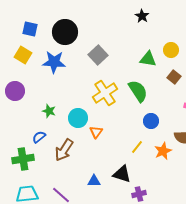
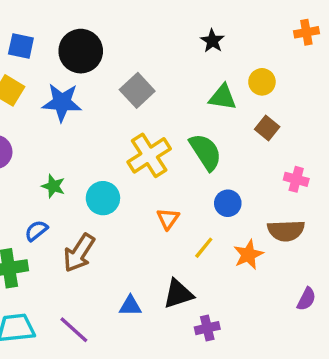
black star: (142, 16) -> (212, 41), moved
orange triangle: (96, 132) -> (168, 219), moved
black triangle: (122, 174) -> (178, 294), turned -36

